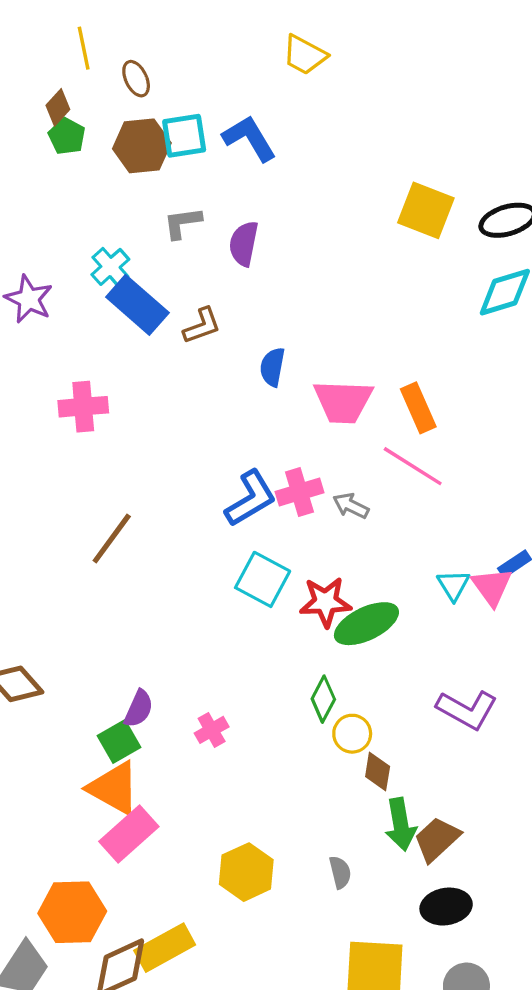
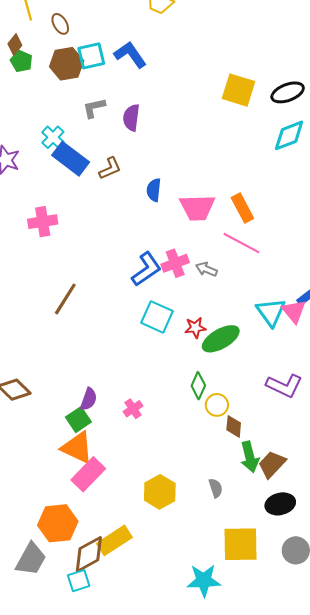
cyan triangle: (453, 585) -> (271, 312), size x1.5
red star: (325, 602) -> (195, 328), size x0.7

